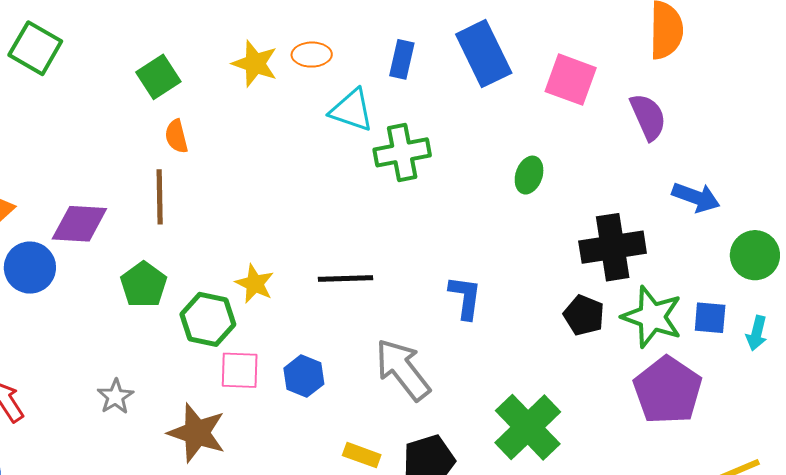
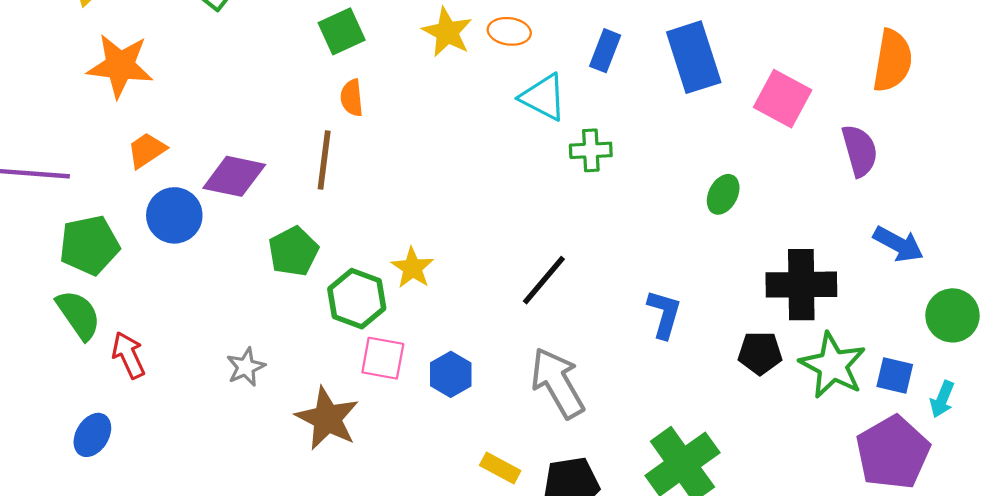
green cross: (402, 152) -> (591, 150), size x0.7
black line: (346, 279) -> (544, 280), moved, turned -56
blue L-shape: (465, 297) -> (664, 314), moved
black pentagon: (584, 315) -> (760, 353), turned -30
purple pentagon: (668, 390) -> (893, 453), moved

